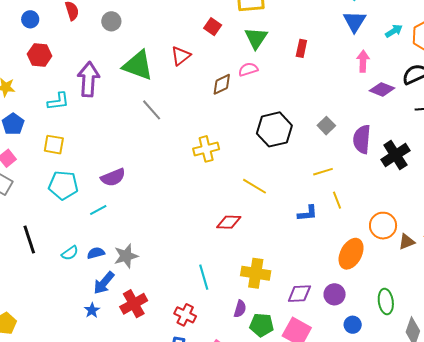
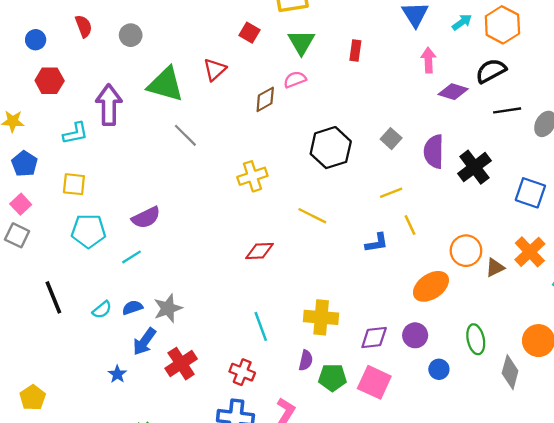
red diamond: (229, 222) -> (259, 251), moved
orange ellipse: (351, 254) -> (431, 286), turned 32
blue star: (92, 310) -> (117, 374), moved

